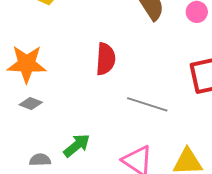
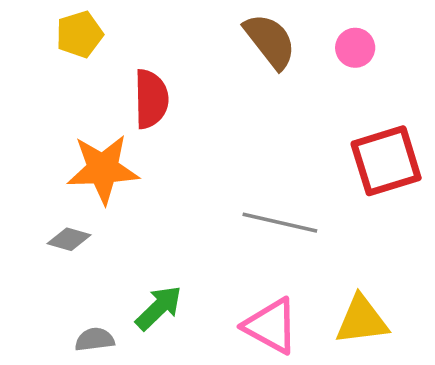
red semicircle: (106, 59) -> (151, 99), moved
orange star: (27, 64) -> (103, 169), moved

